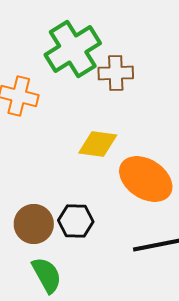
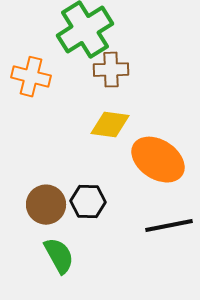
brown cross: (116, 73) -> (111, 70), moved

